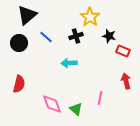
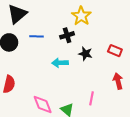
black star: (109, 36) -> (85, 54), moved
blue line: (46, 37) -> (37, 36), turned -40

